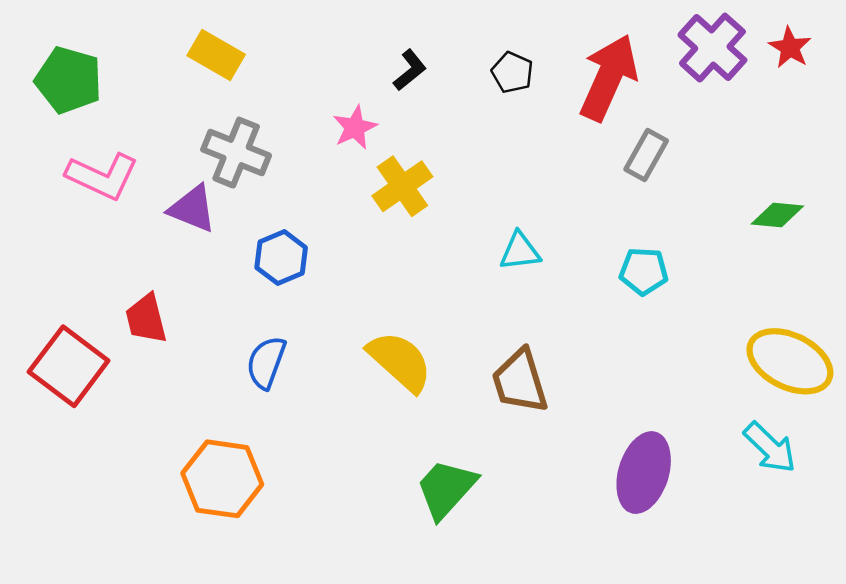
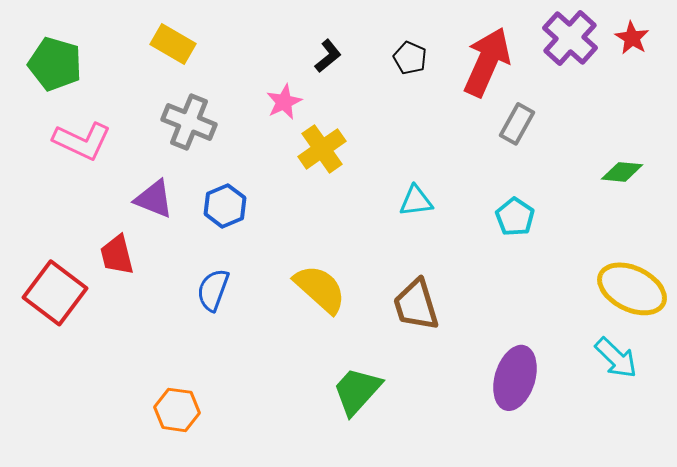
purple triangle: (192, 209) -> (154, 199), moved
cyan pentagon: (644, 271) -> (515, 217), turned 30
orange hexagon: (222, 479) -> (177, 410), moved, size x0.7

